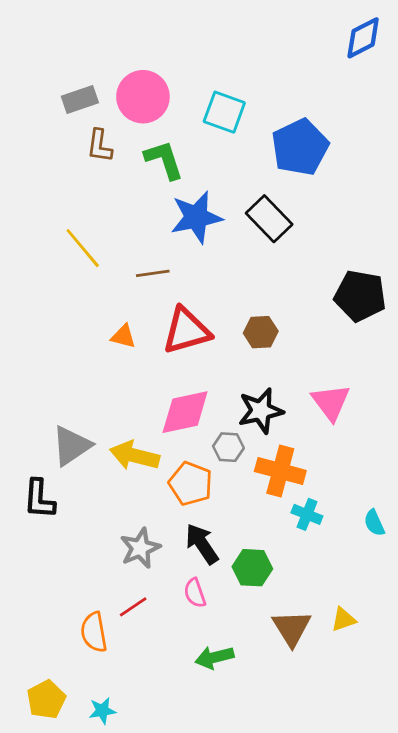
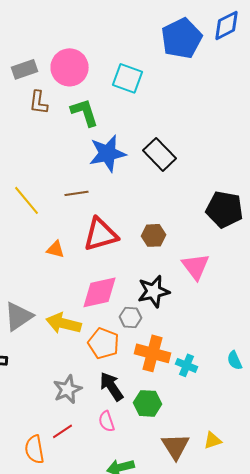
blue pentagon: (300, 147) -> (182, 38), moved
yellow line: (83, 248) -> (26, 200), moved
orange triangle: (123, 336) -> (56, 249), moved
pink triangle: (331, 402) -> (196, 266), moved
orange cross: (280, 471) -> (152, 353), moved
cyan semicircle: (374, 523) -> (234, 360), moved

